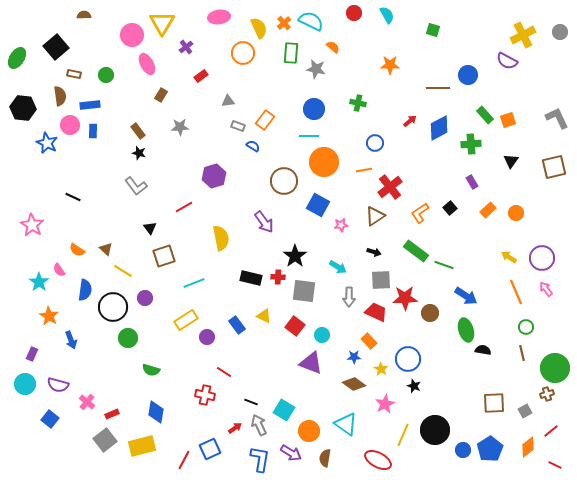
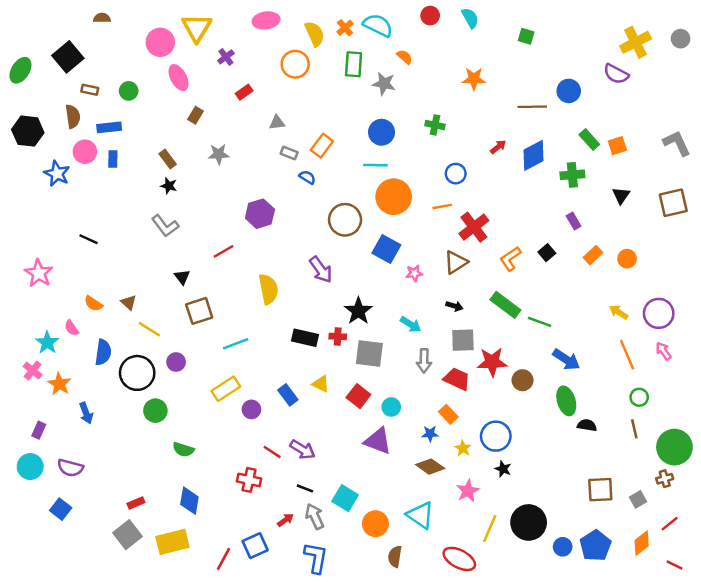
pink cross: (87, 402) -> (33, 371), moved
purple arrow: (291, 453) -> (302, 450), moved

